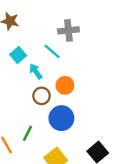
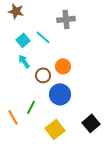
cyan line: (52, 51) -> (43, 37), moved
cyan arrow: (36, 71) -> (24, 61), moved

